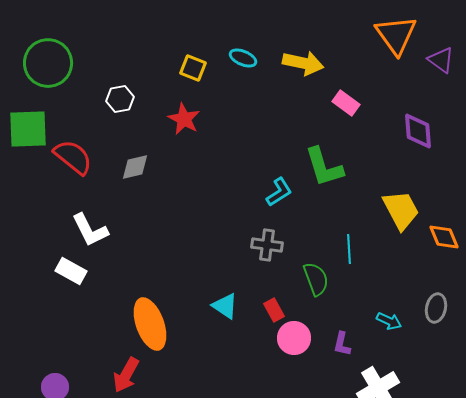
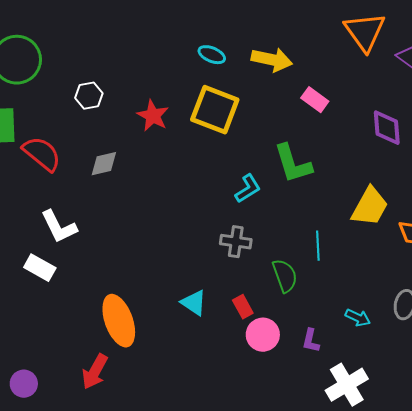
yellow square: (193, 68) -> (215, 110), moved, size x1.8
yellow trapezoid: (401, 210) -> (370, 207), turned 57

